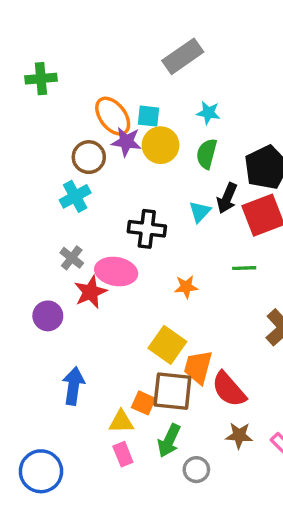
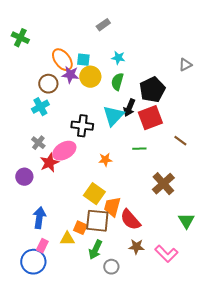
gray rectangle: (183, 56) -> (103, 25), size x0.6
green cross: (41, 79) -> (20, 38), turned 30
cyan triangle: (200, 212) -> (113, 116), size x1.6
pink ellipse: (116, 272) -> (64, 151), turned -40
pink rectangle: (123, 454) -> (42, 246), moved, turned 48
blue circle: (41, 471) -> (33, 262), moved

